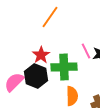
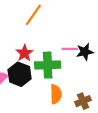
pink line: (86, 51) -> (70, 49), turned -63

